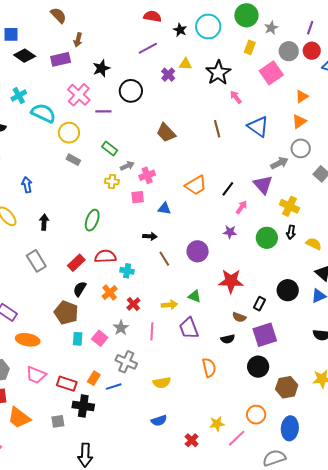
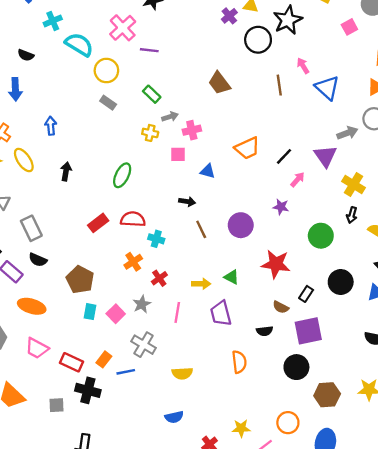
pink square: (271, 73) -> (349, 27), size x0.6
black circle: (131, 91) -> (258, 40), moved
pink arrow: (236, 97) -> (303, 66), moved
green circle: (267, 238) -> (321, 236), moved
gray rectangle: (36, 261) -> (31, 228), moved
black semicircle: (80, 289) -> (38, 260), moved, turned -105

